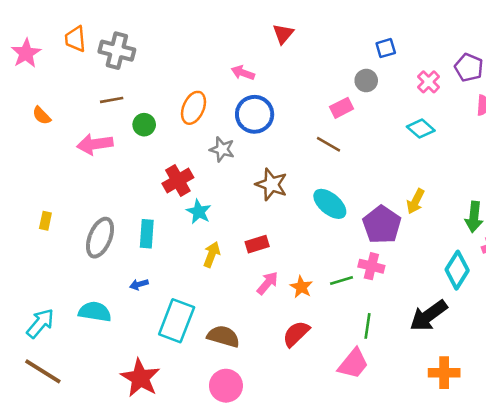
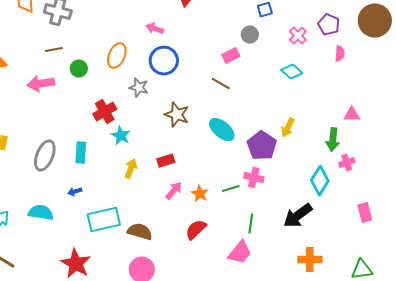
cyan rectangle: (177, 321) -> (104, 220), turned 56

